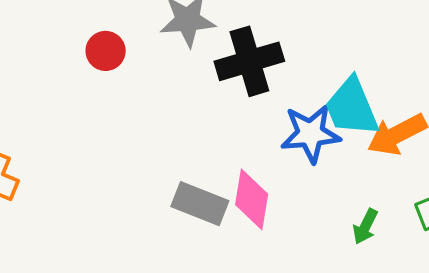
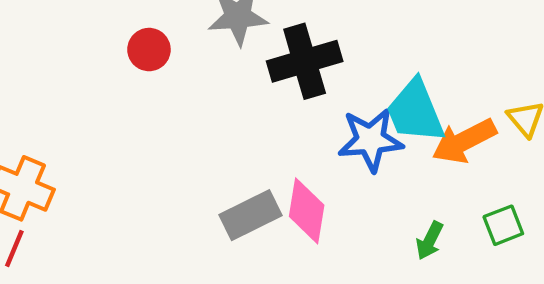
gray rectangle: (200, 204) -> (251, 215), turned -48

